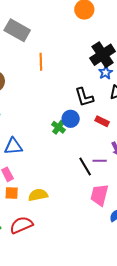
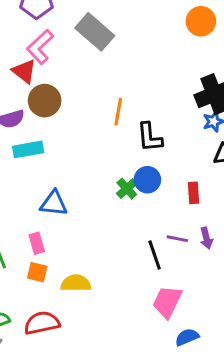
orange line: (41, 62) -> (118, 112), moved
black L-shape: (84, 97) -> (150, 137), moved
red rectangle: (102, 121) -> (194, 193), turned 48
purple line: (100, 161) -> (177, 239), moved

